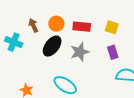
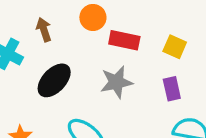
orange circle: (56, 24) -> (93, 17), moved
black ellipse: (52, 46) -> (54, 80), moved

